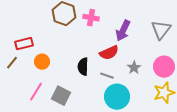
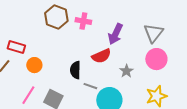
red rectangle: (24, 44) -> (16, 47), turned 30
pink circle: (164, 67) -> (156, 59), moved
gray line: (107, 76) -> (90, 86), moved

